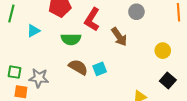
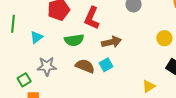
brown arrow: (119, 37) -> (112, 42), moved, turned -60
green square: (14, 72) -> (24, 80), turned -32
gray star: (39, 78) -> (47, 66), moved

